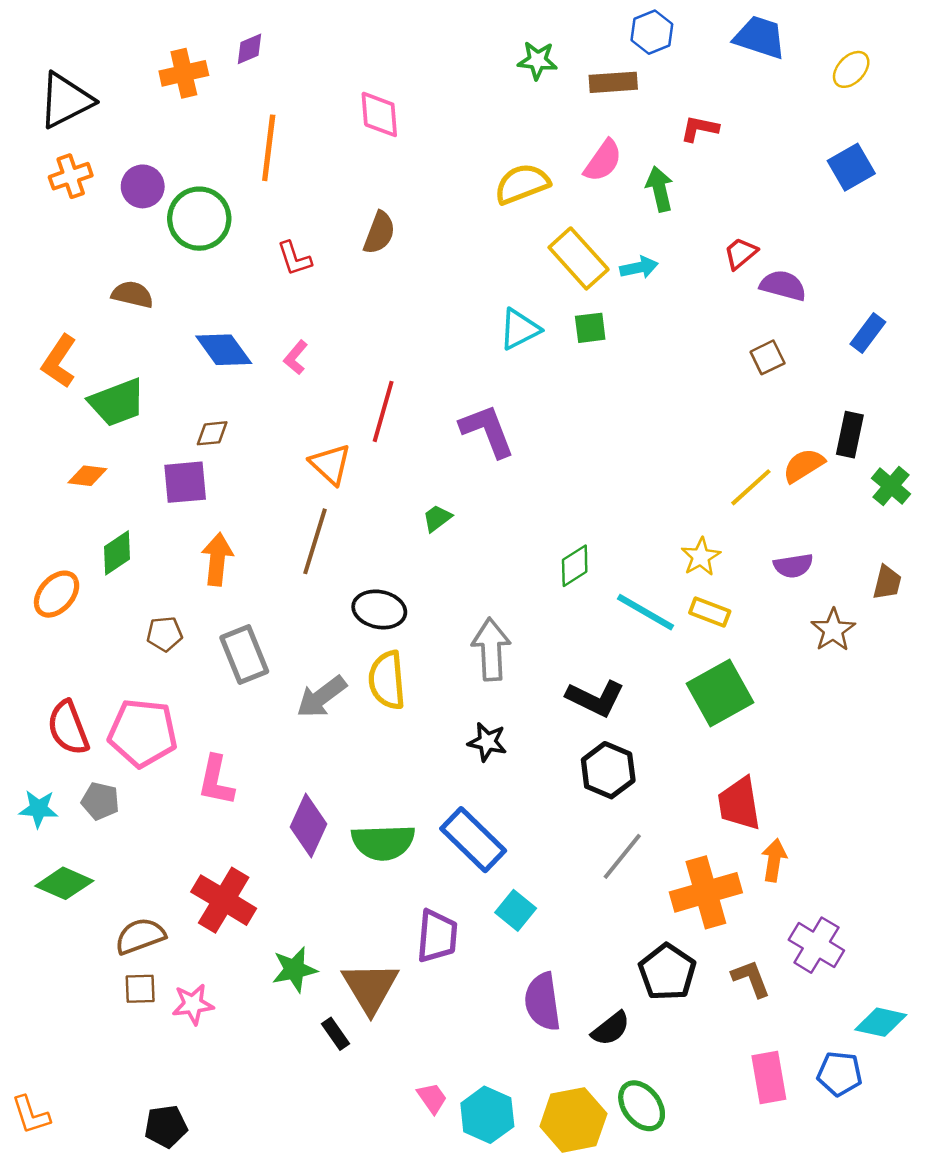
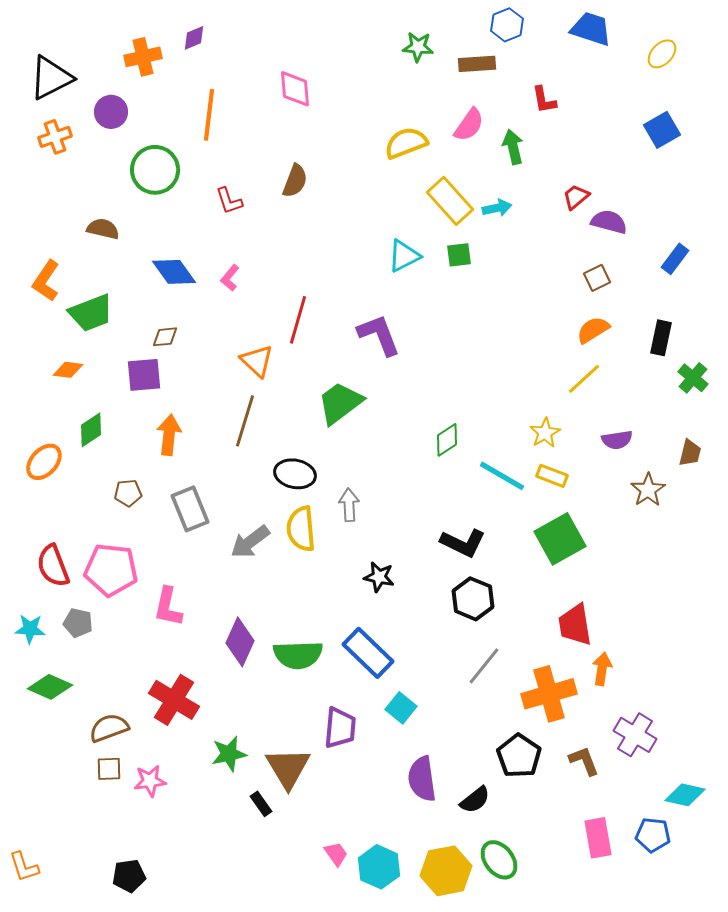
red L-shape: (699, 129) -> (544, 100), turned -112
purple circle: (143, 186) -> (111, 112), moved
orange semicircle: (804, 465) -> (593, 330), moved
green trapezoid: (437, 518) -> (340, 403), size x2.0
gray arrow: (491, 649) -> (349, 505), moved, size x0.7

